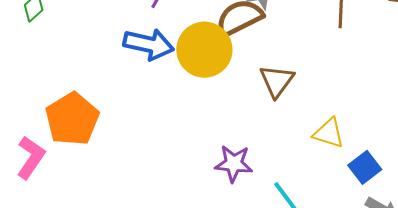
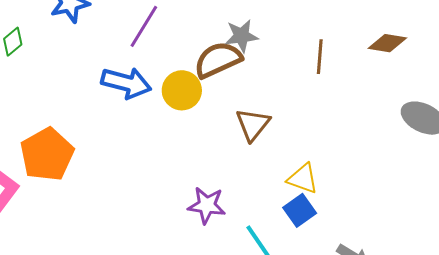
yellow circle: (204, 50) -> (182, 90), size x0.7
blue square: (365, 167) -> (300, 210), moved

